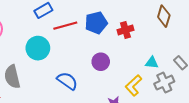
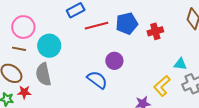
cyan circle: (38, 48) -> (49, 46), moved
purple circle: (101, 62) -> (114, 61), moved

